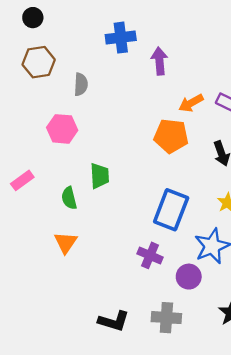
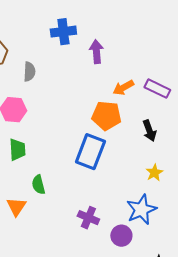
green trapezoid: (100, 176) -> (17, 150), moved
green semicircle: (69, 198) -> (38, 185), moved
blue rectangle: (171, 210) -> (90, 152), moved

